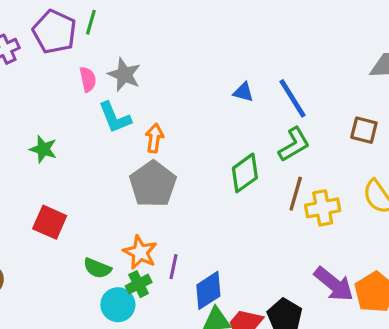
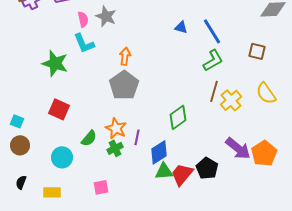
cyan L-shape: (115, 117) -> (84, 43), moved
green star: (43, 149) -> (55, 63), size x1.5
green diamond: (245, 173) -> (178, 117), moved
yellow cross: (323, 208) -> (231, 100), turned -30
green semicircle: (97, 268) -> (89, 138), turned -72
cyan circle: (118, 305) -> (62, 157), moved

